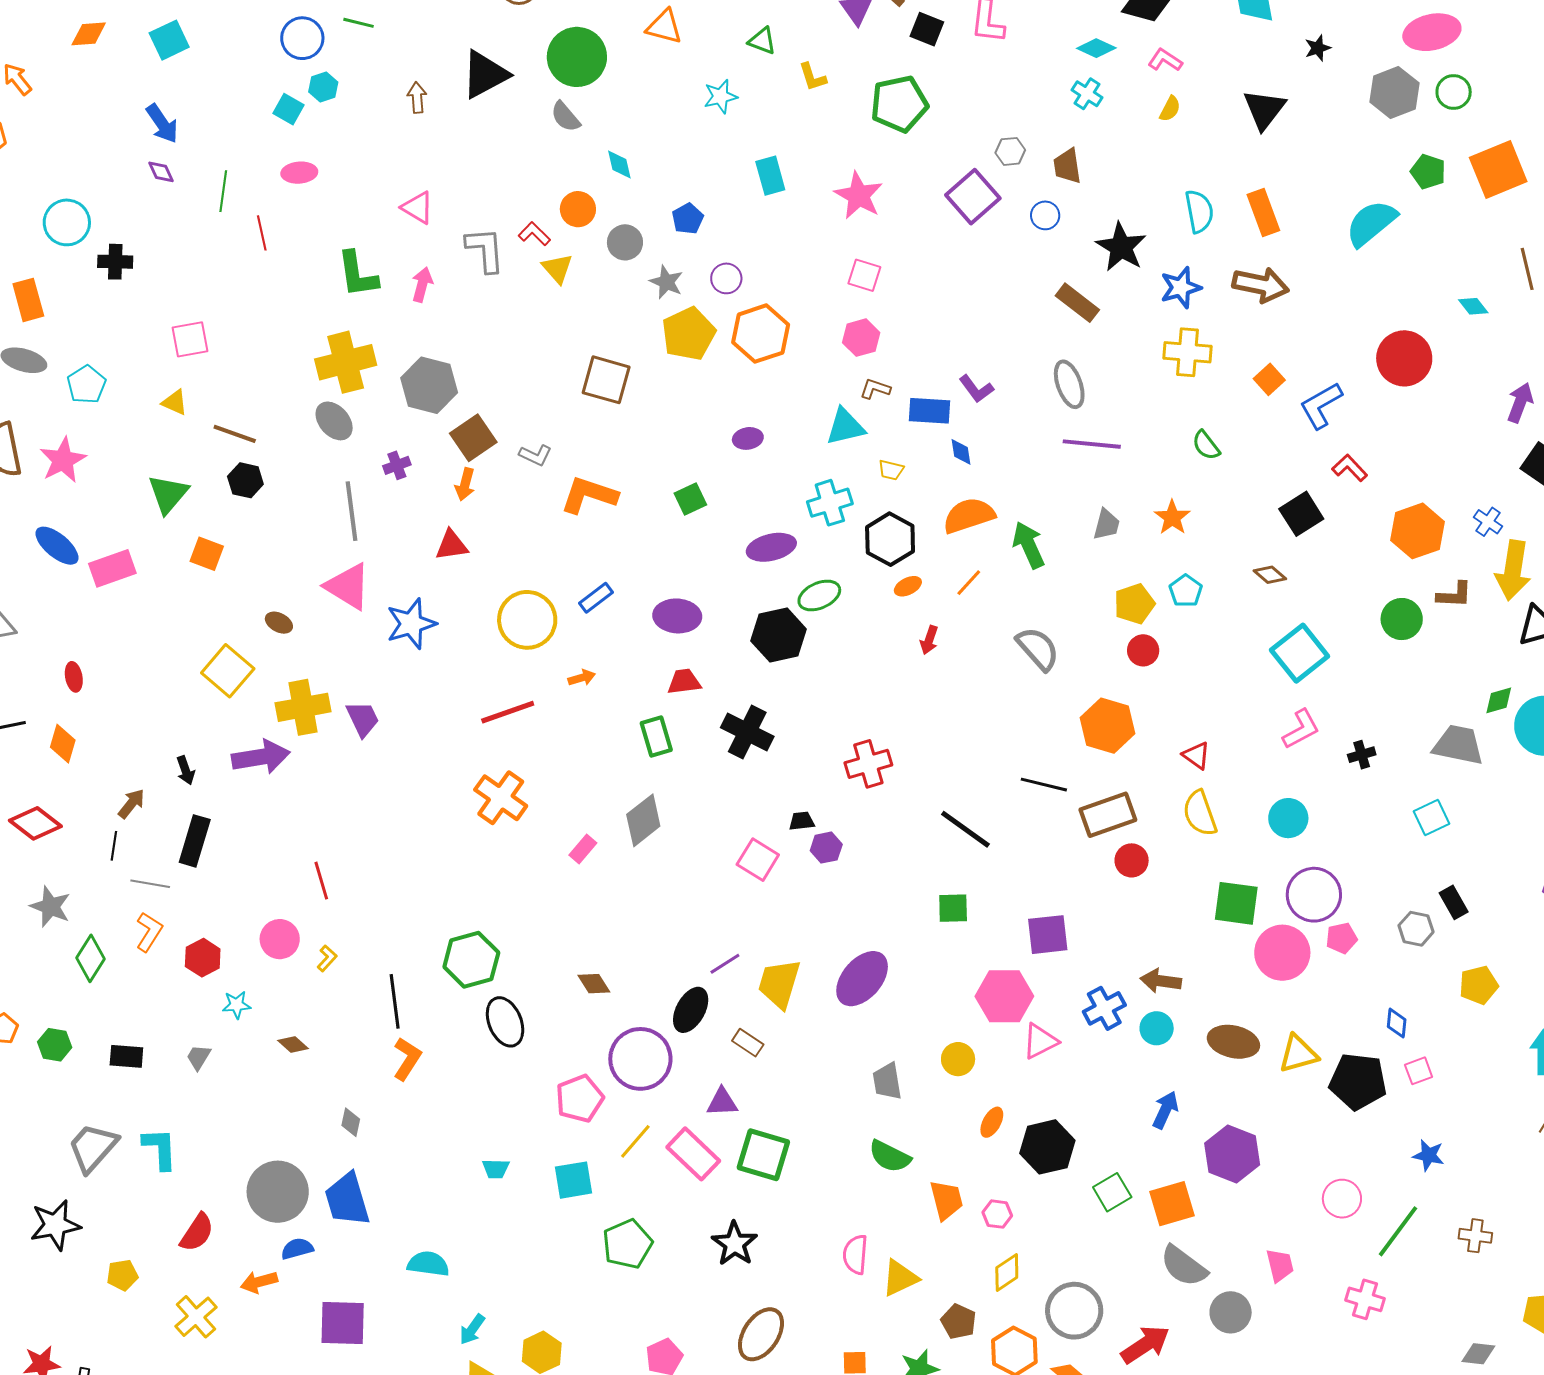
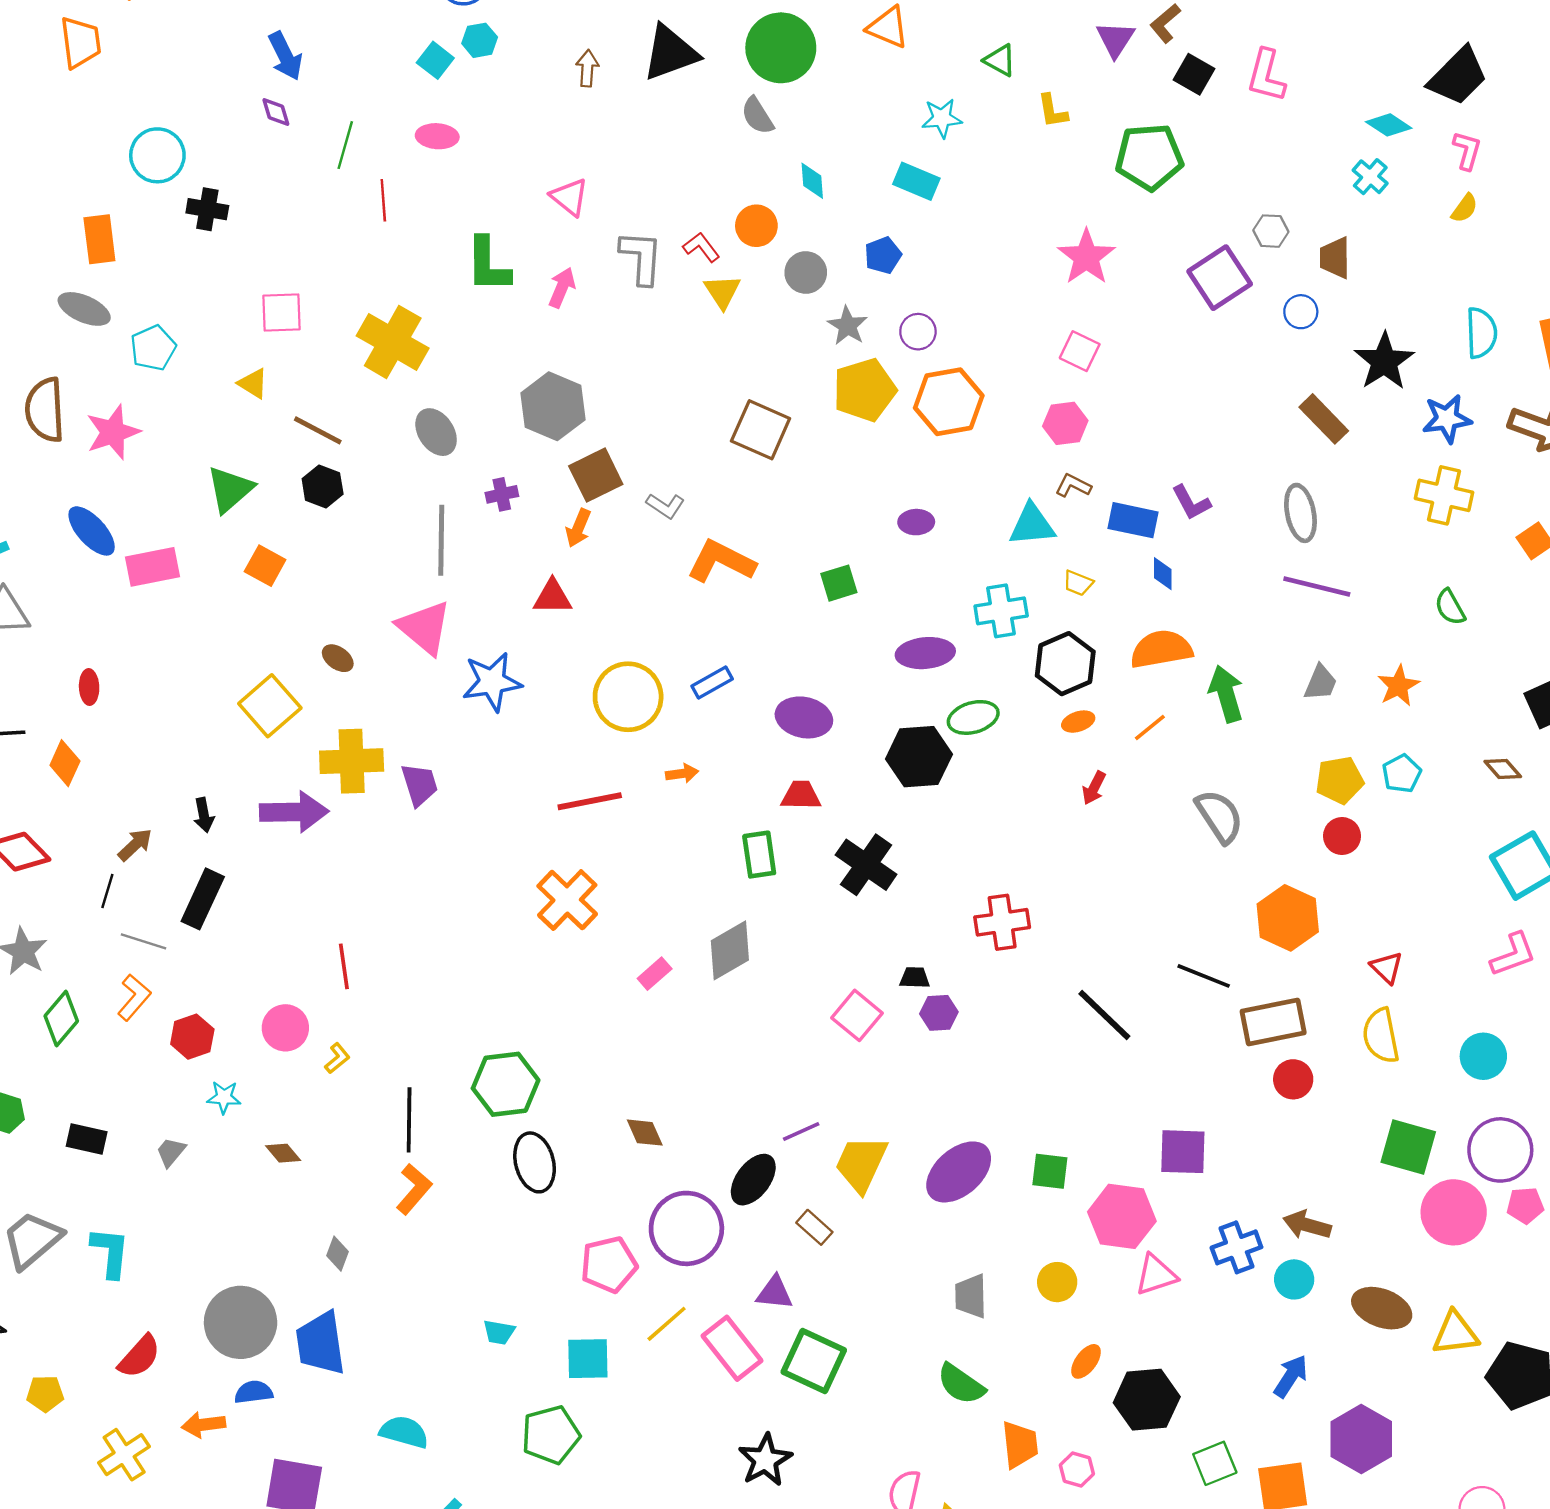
pink L-shape: (1165, 60) -> (1467, 150), turned 64
cyan rectangle: (770, 176) -> (916, 181), moved, turned -60
yellow cross: (346, 362) -> (393, 342), moved, turned 36
green square: (953, 908) -> (1050, 1171), moved
green pentagon: (627, 1244) -> (551, 1435), moved

